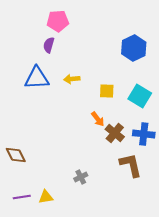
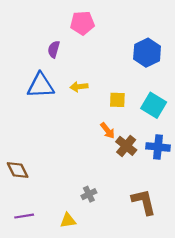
pink pentagon: (58, 21) -> (82, 23), moved
brown L-shape: (131, 165) -> (144, 202), moved
yellow triangle: (46, 197) -> (68, 220), moved

